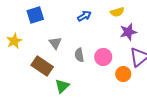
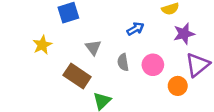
blue arrow: (84, 16) -> (135, 29), moved

